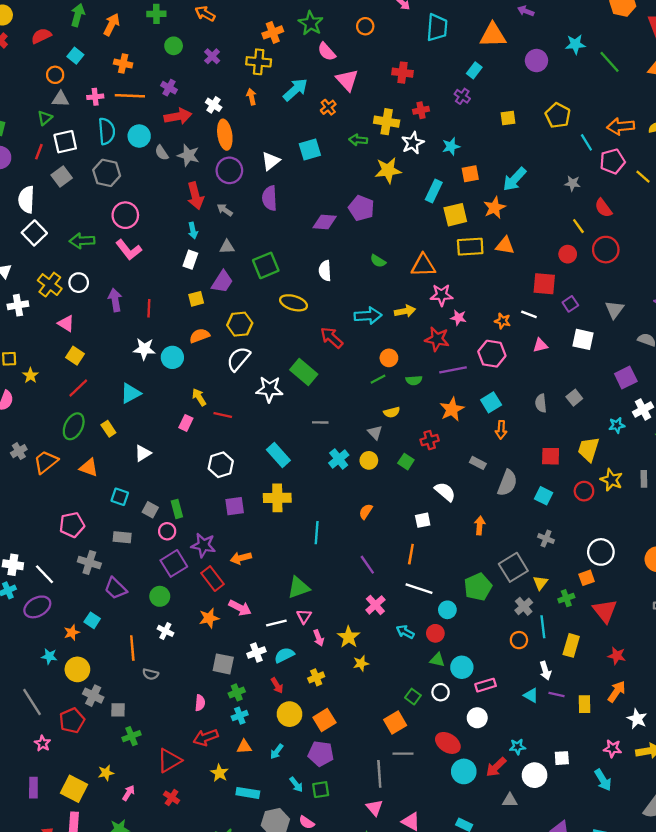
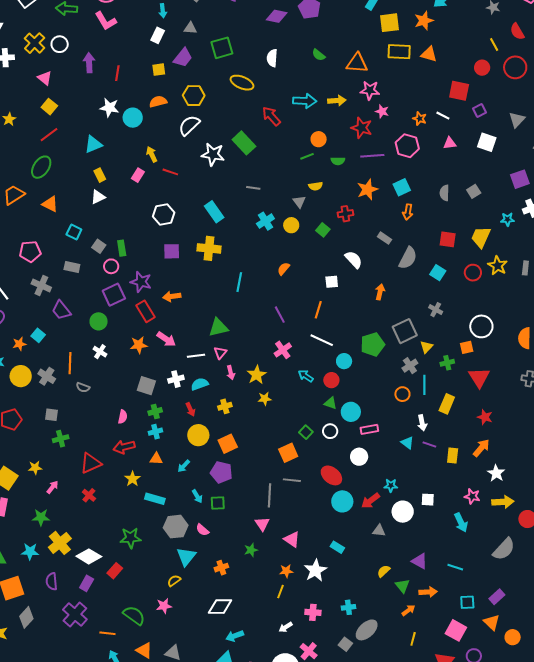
yellow rectangle: (108, 429) -> (100, 175), moved
gray cross: (93, 696) -> (47, 376), moved

